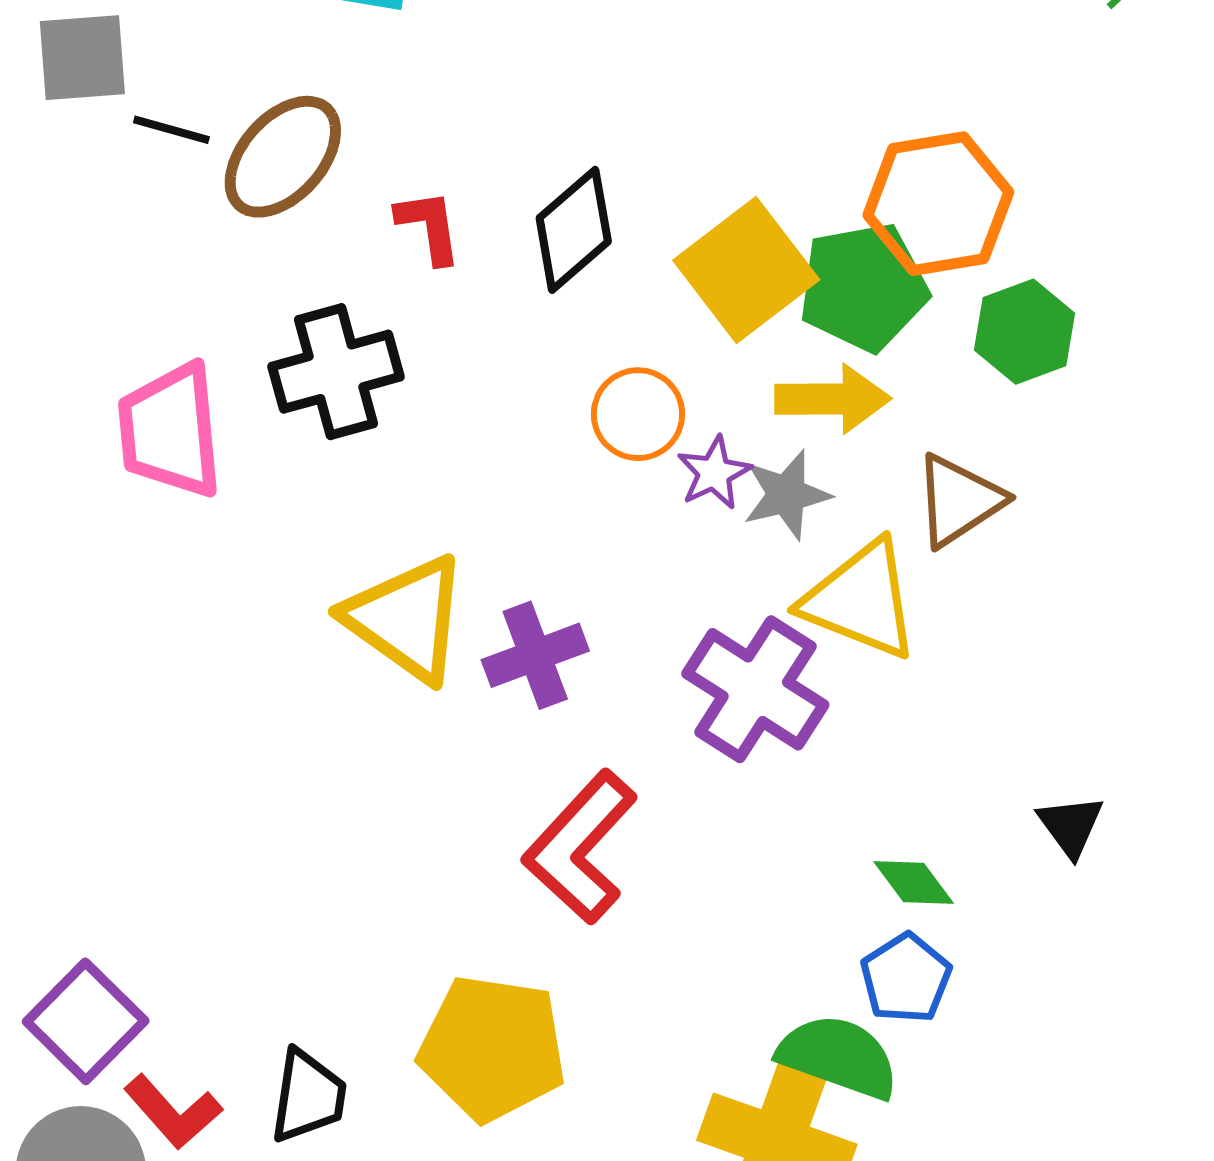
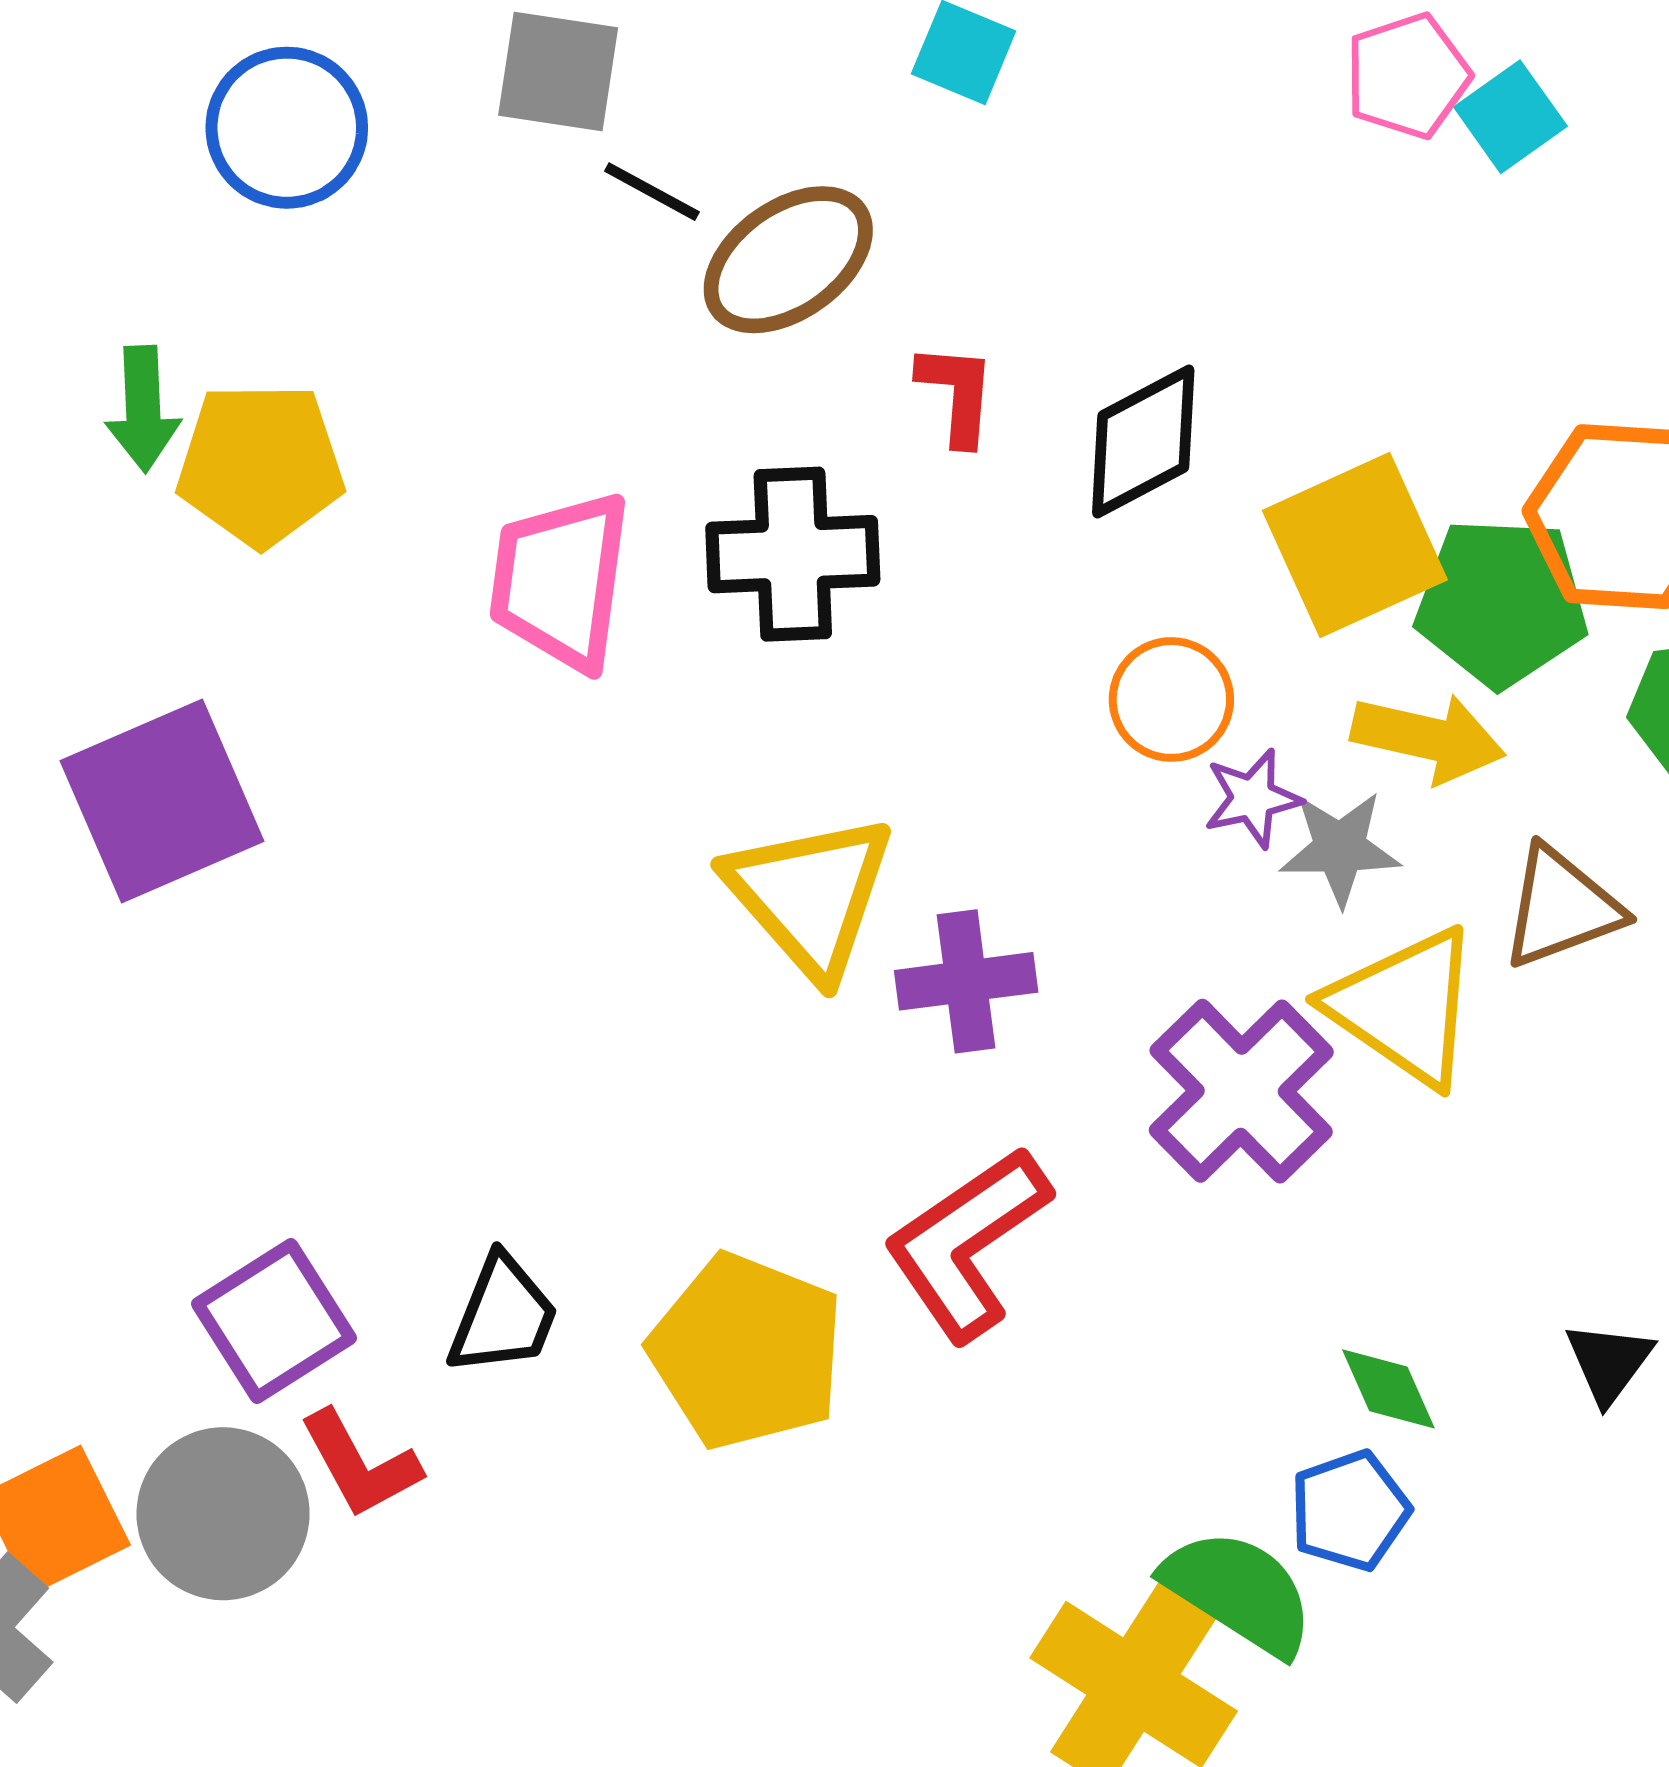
yellow pentagon: (492, 1048) -> (747, 1351), moved
black trapezoid: (308, 1096) -> (503, 1315), moved

